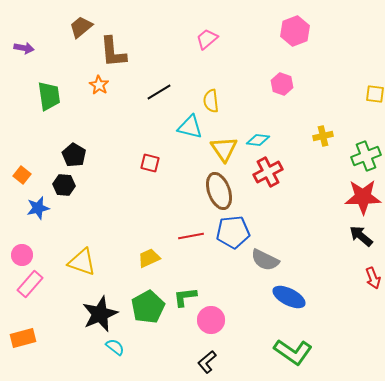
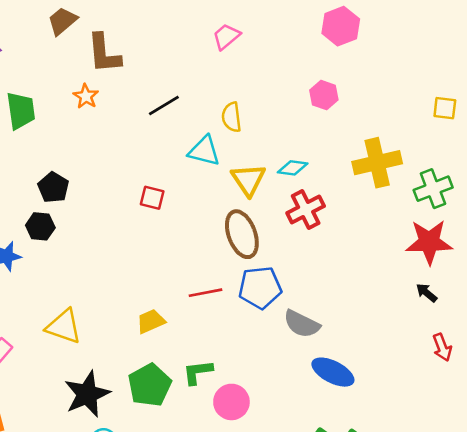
yellow cross: (323, 136) -> (377, 163), size x1.8
black arrow: (361, 236) -> (427, 293), size x0.7

